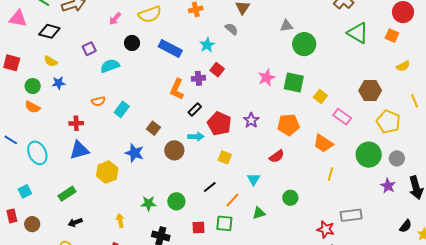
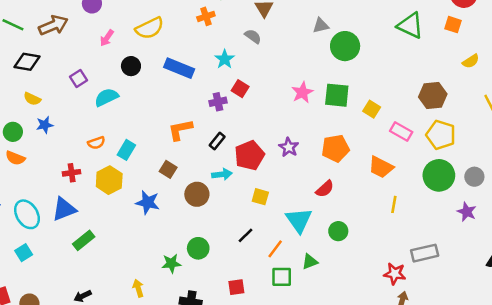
orange L-shape: (177, 89) -> (180, 130), moved, turned 60
yellow pentagon: (388, 122) -> (441, 135), moved
red pentagon: (219, 124) -> (249, 155), turned 30
blue triangle: (79, 150) -> (64, 209), moved
yellow hexagon: (107, 172) -> (109, 180), moved
cyan triangle: (254, 179) -> (299, 220), size x1.6
cyan square: (25, 191) -> (24, 253), moved
green rectangle: (67, 194) -> (84, 240), moved
green circle: (290, 198) -> (338, 231), moved
green circle: (176, 201) -> (198, 248), moved
green square: (224, 223) -> (282, 277), moved

